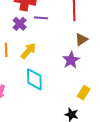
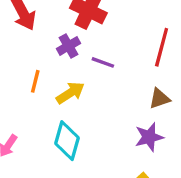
purple line: (41, 18) -> (103, 62), moved
purple star: (71, 60) -> (149, 137), moved

